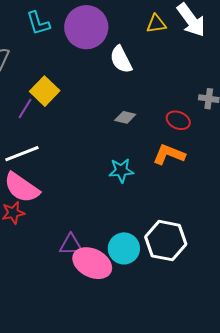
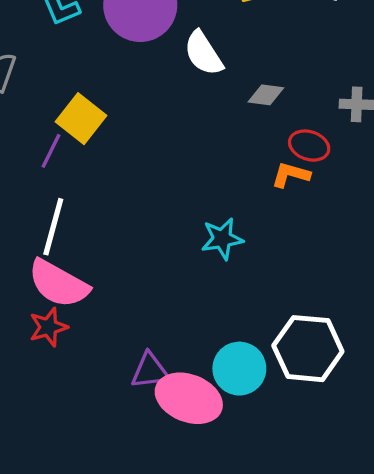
gray diamond: (125, 117) -> (266, 95), moved
white line: (22, 154) -> (53, 227), turned -48
orange L-shape: (169, 154) -> (291, 175), moved, size x0.7

